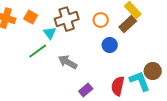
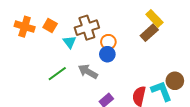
orange circle: (101, 20) -> (108, 42), moved
blue circle: (110, 45) -> (107, 54), moved
green line: (38, 51) -> (57, 74), moved

